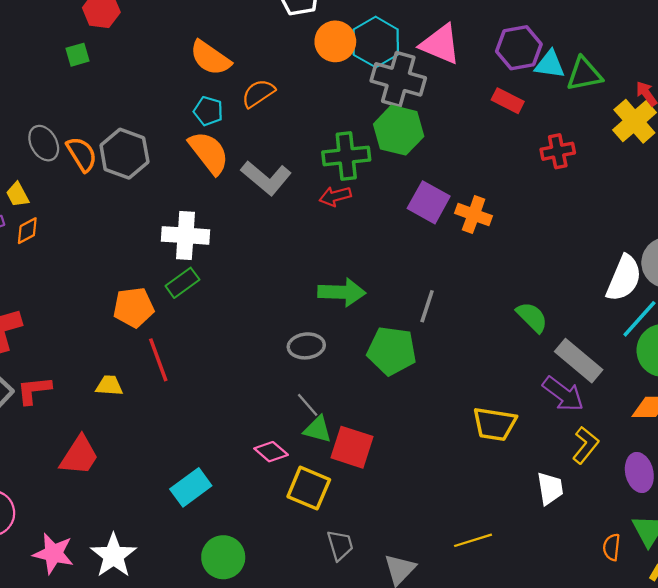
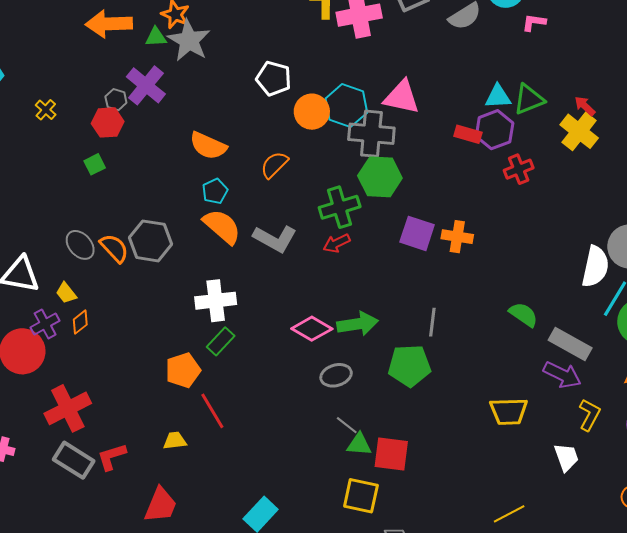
purple hexagon: (519, 48) -> (495, 130), moved
orange semicircle: (258, 93) -> (274, 165), moved
cyan pentagon: (208, 111) -> (215, 191), turned -30
pink diamond: (271, 452) -> (312, 329), moved, size x1.4

